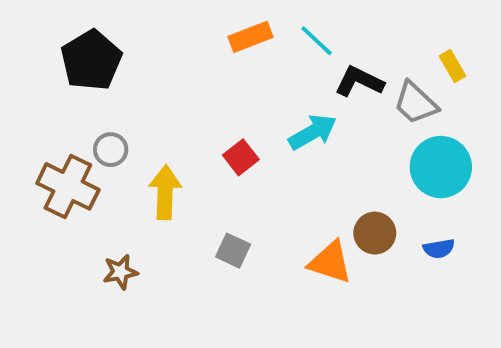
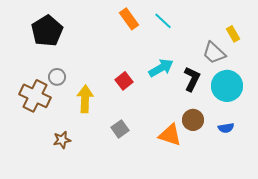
orange rectangle: (250, 37) -> (129, 19), turned 75
black L-shape: (359, 82) -> (192, 79), moved, turned 90
gray square: (233, 251) -> (120, 129), turned 30

